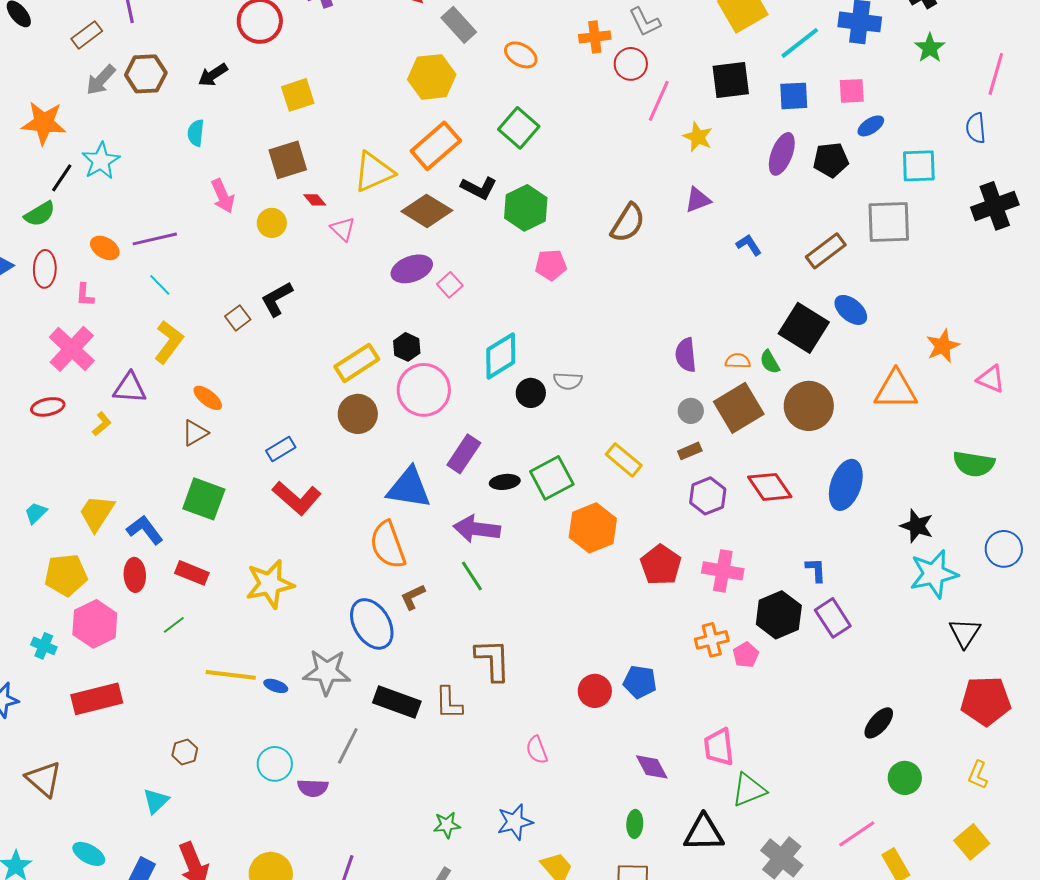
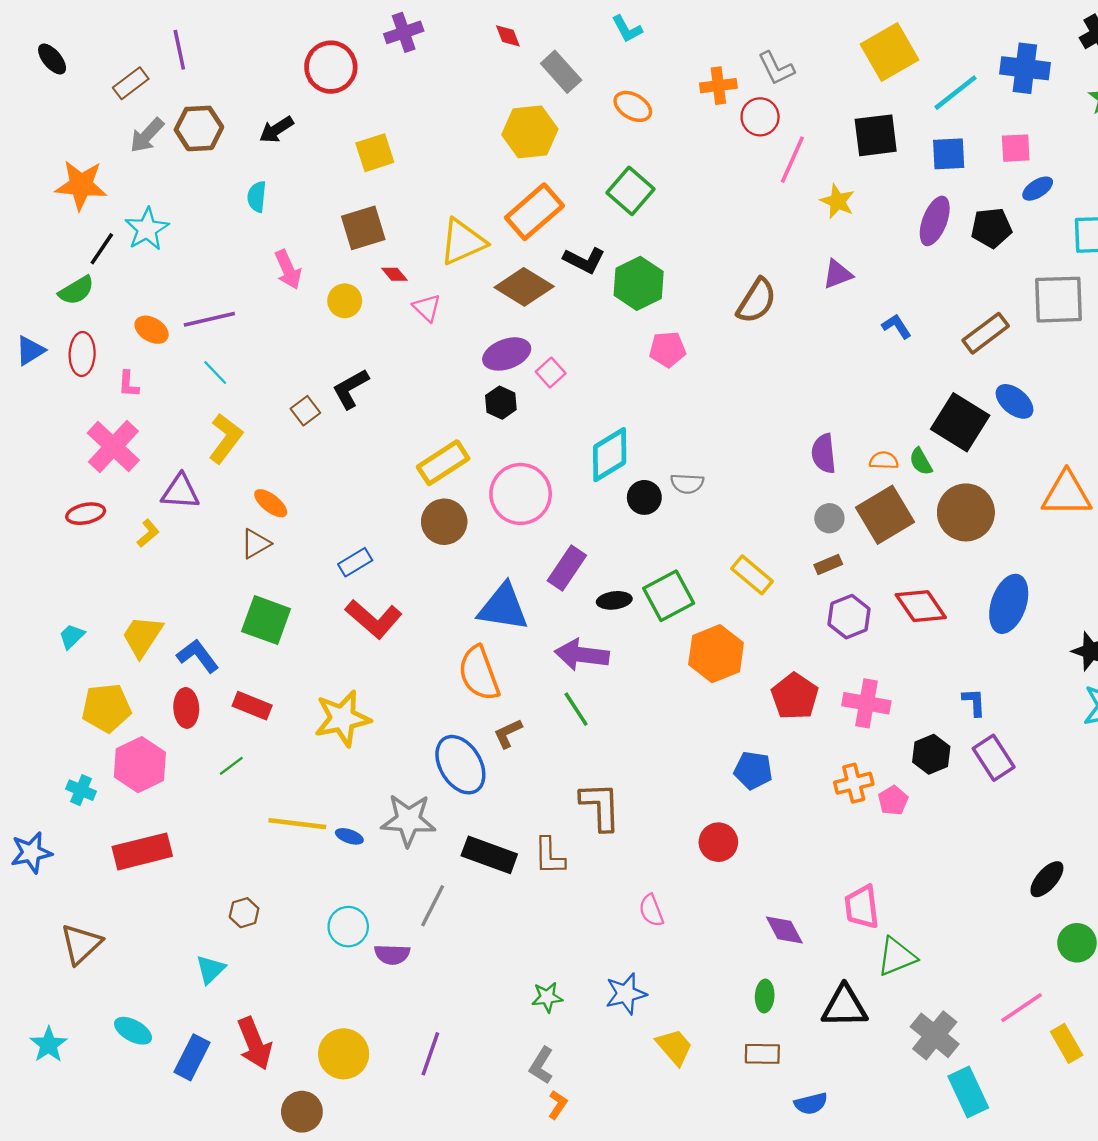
black hexagon: (407, 347) -> (501, 403), moved
black hexagon: (779, 615) -> (931, 754), size x0.7
blue pentagon: (640, 682) -> (753, 770), moved
brown triangle: (44, 779) -> (81, 944), turned 36

